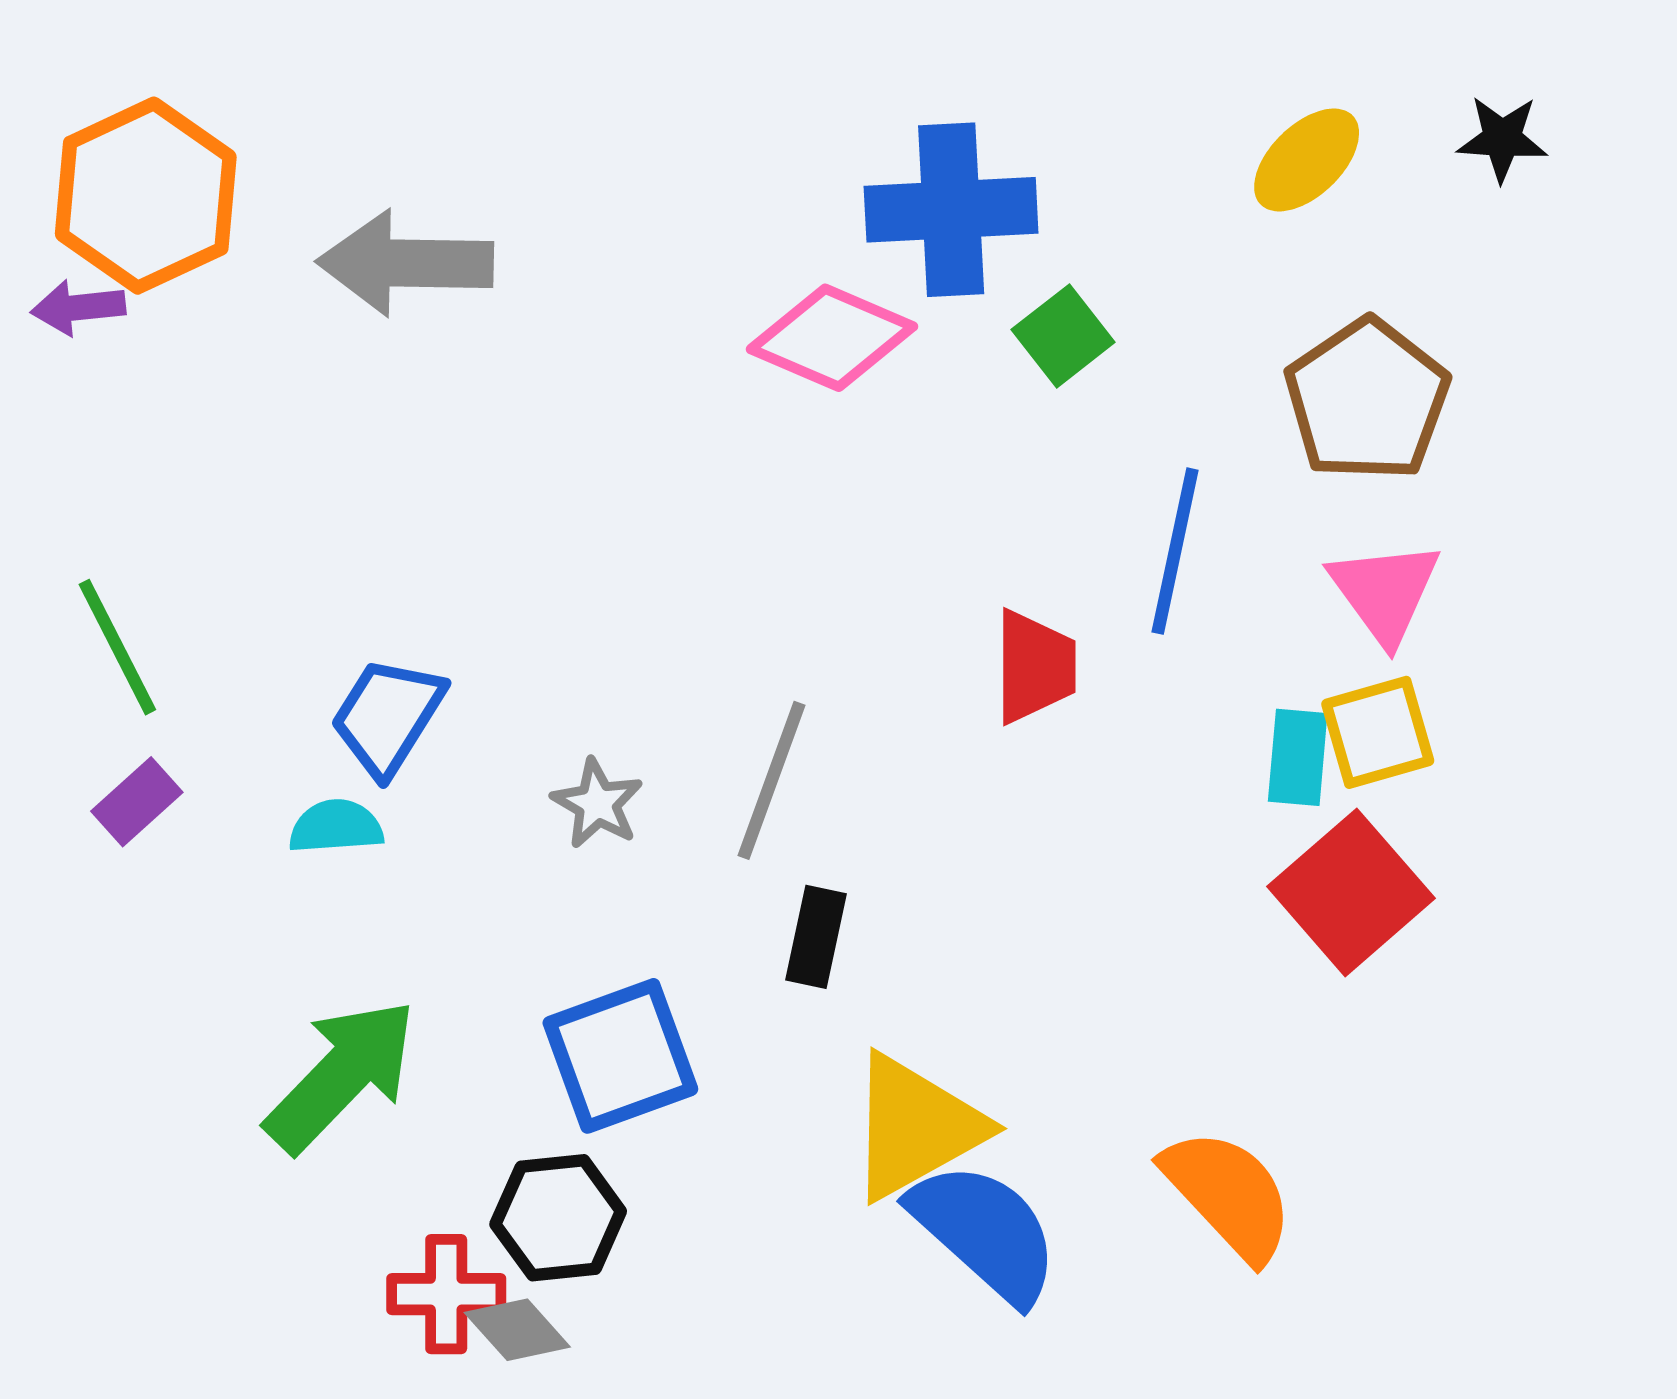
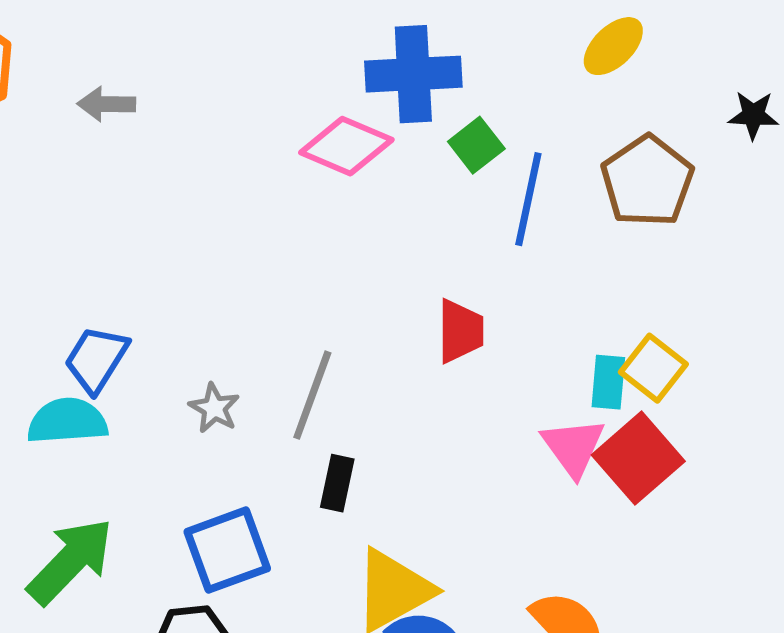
black star: (1502, 139) -> (753, 115), moved
gray arrow: (405, 263) -> (106, 104), size x0.6
blue line: (1175, 551) -> (528, 199), moved
pink triangle: (1385, 592) -> (573, 447), moved
yellow square: (1378, 732) -> (653, 368), turned -36
cyan semicircle: (336, 827) -> (67, 421), size x1.5

